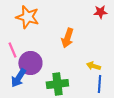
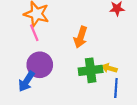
pink line: (12, 50) -> (34, 33), moved
green cross: (57, 84) -> (91, 70), moved

